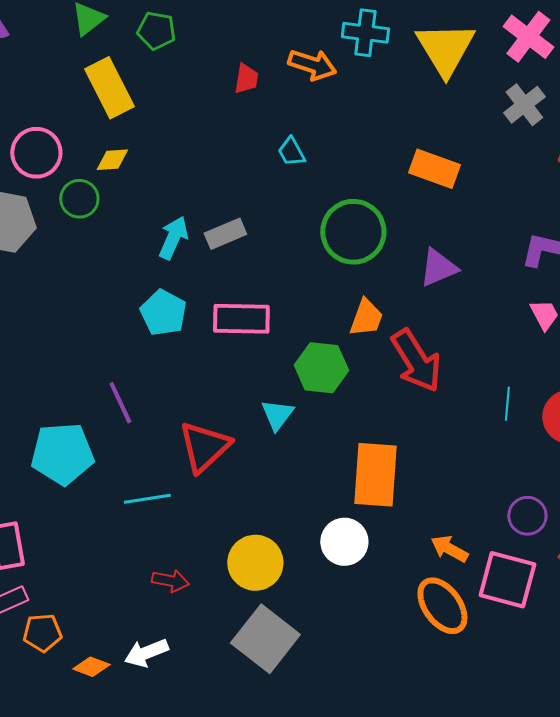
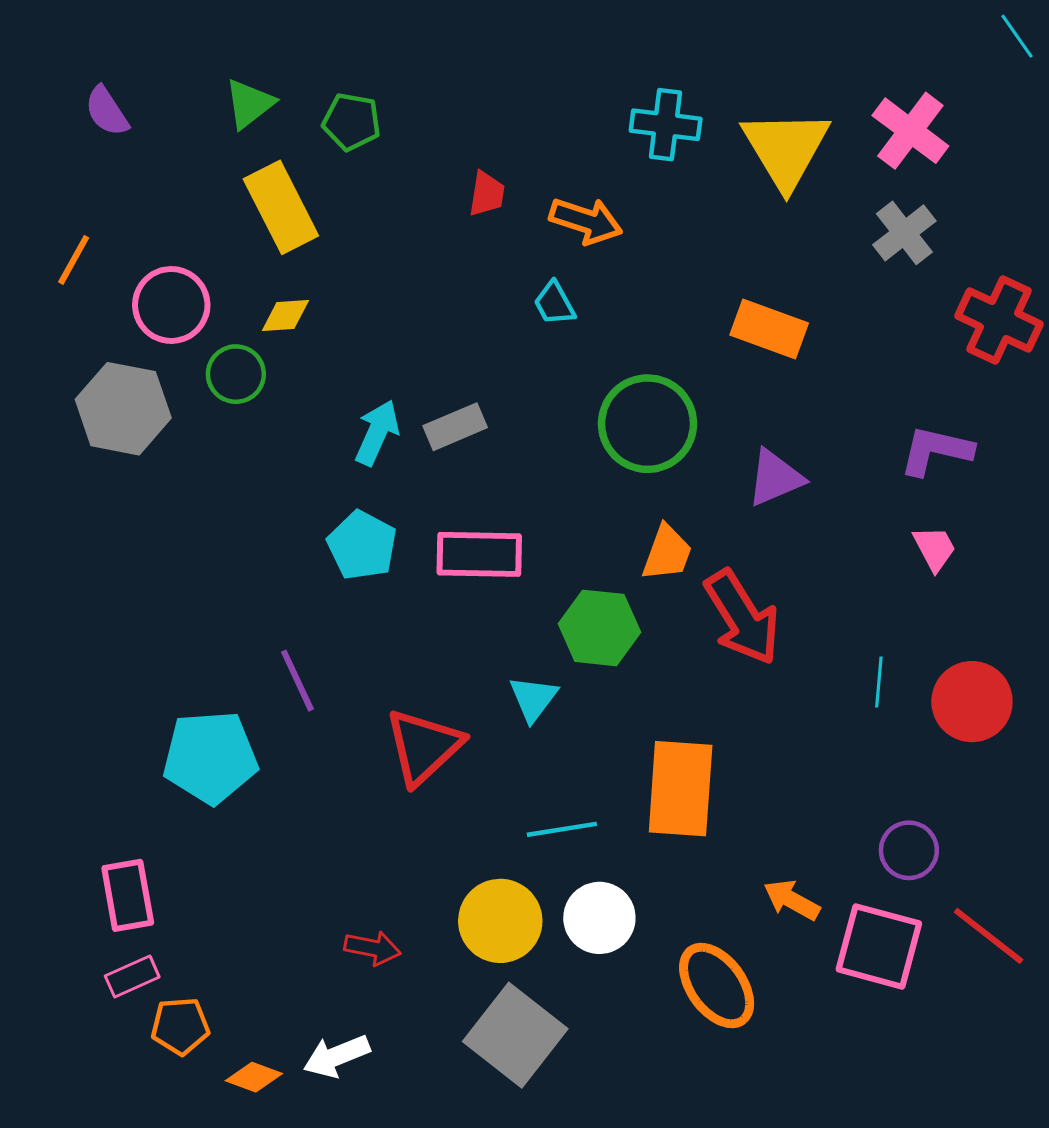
orange arrow: (312, 65) -> (586, 221), moved
cyan line: (147, 499) -> (562, 829), moved
white circle: (344, 542) -> (599, 918), moved
orange ellipse: (442, 606) -> (717, 986), moved

